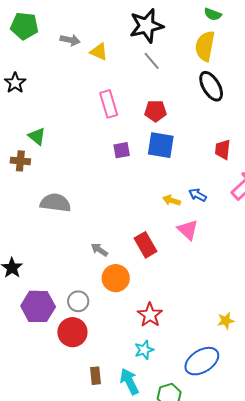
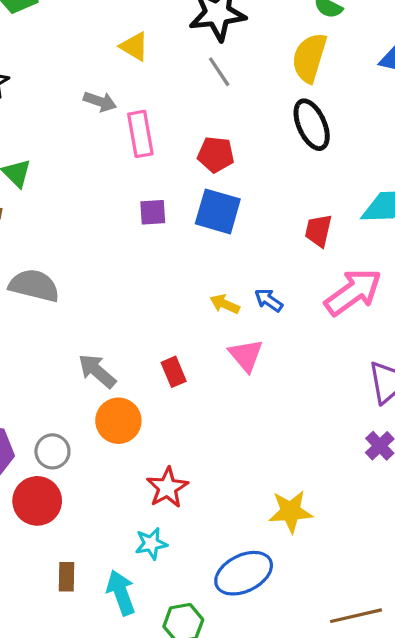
gray arrow: (70, 40) -> (100, 102), moved
red rectangle: (145, 245) -> (174, 372), size x0.7
gray arrow: (99, 250) -> (97, 371), size x1.4
yellow star: (226, 321) -> (291, 512), size x1.5

